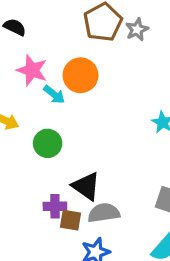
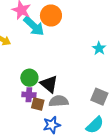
cyan arrow: (54, 95) -> (34, 26), size x1.6
green circle: (48, 143) -> (29, 78), moved

